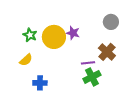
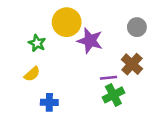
purple star: (73, 33) -> (90, 41), size x1.5
yellow circle: (54, 37) -> (67, 22), moved

